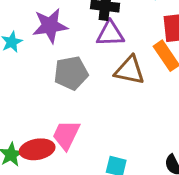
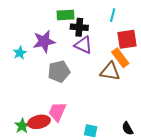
purple triangle: (110, 34) -> (83, 45), turned 30
brown triangle: (130, 70) -> (110, 71), moved

